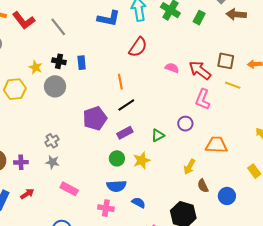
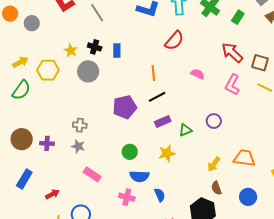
pink semicircle: (172, 68) -> (198, 74), moved
red arrow: (200, 70) -> (232, 53), moved
pink L-shape: (203, 99) -> (232, 85), moved
purple rectangle: (125, 133) -> (163, 122), moved
gray cross: (52, 141) -> (80, 125), turned 32
orange trapezoid: (216, 145) -> (244, 158), moved
green circle: (117, 158) -> (130, 152), moved
brown semicircle: (203, 186) -> (216, 188), moved
red arrow: (27, 194) -> (52, 194), moved
blue semicircle: (139, 203) -> (160, 195), turned 32

